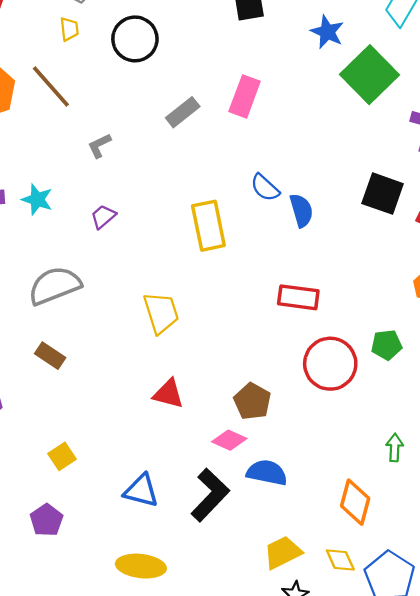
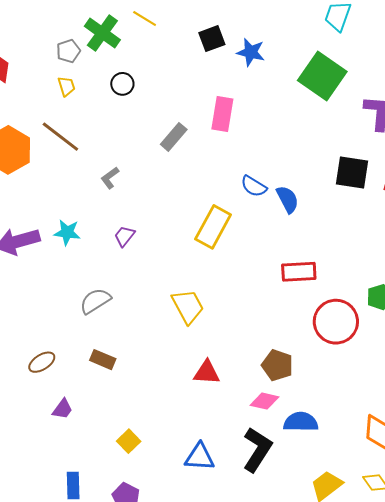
blue star: (327, 32) -> (251, 52), moved
black circle: (135, 39) -> (122, 84), size x0.6
yellow rectangle: (208, 226) -> (213, 227), turned 51
gray semicircle: (55, 286) -> (95, 301), size x0.7

